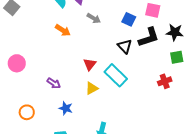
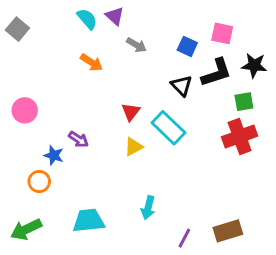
green square: (177, 57) -> (244, 102), moved
red cross: (165, 81) -> (240, 136), size x1.6
blue star: (66, 108) -> (54, 155), moved

